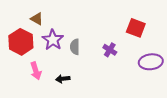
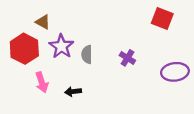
red square: (136, 28) -> (162, 19), moved

